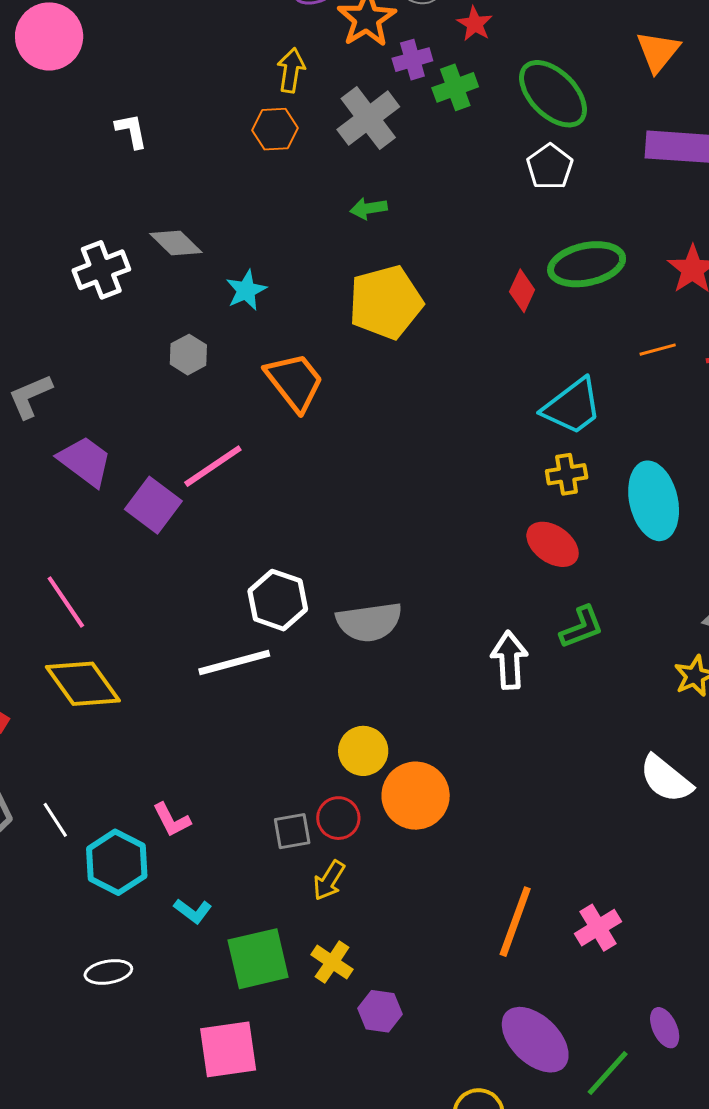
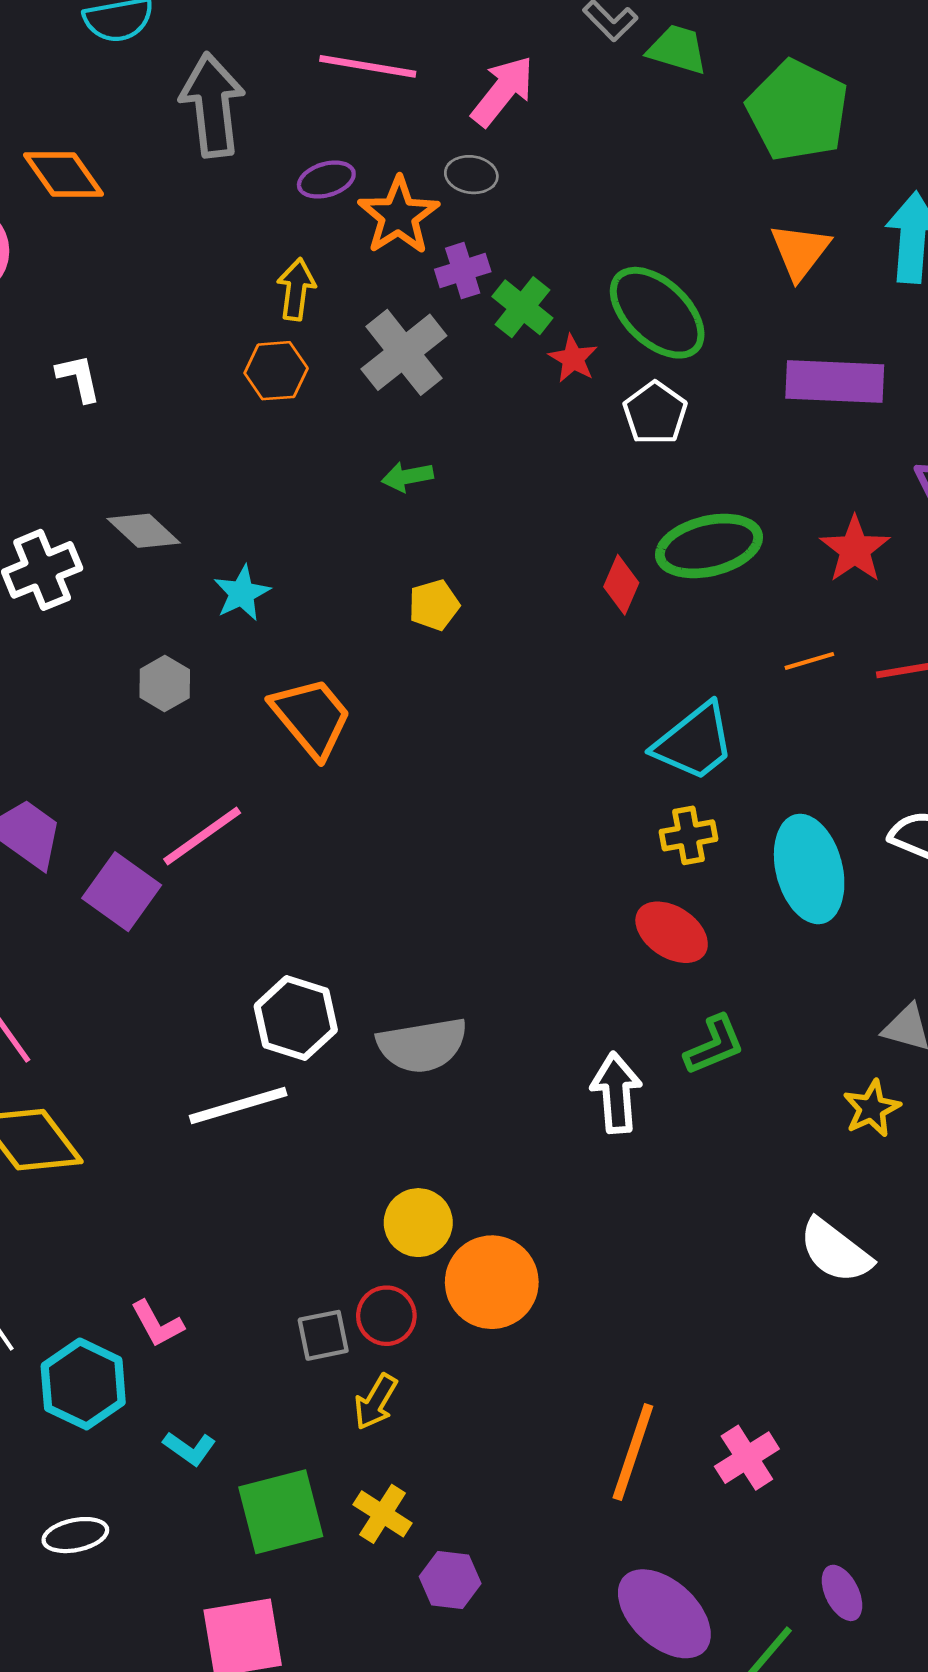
red star: (475, 24) -> (573, 359), moved
green cross: (455, 87) -> (522, 307), turned -30
yellow pentagon: (386, 302) -> (434, 605), size x0.5

